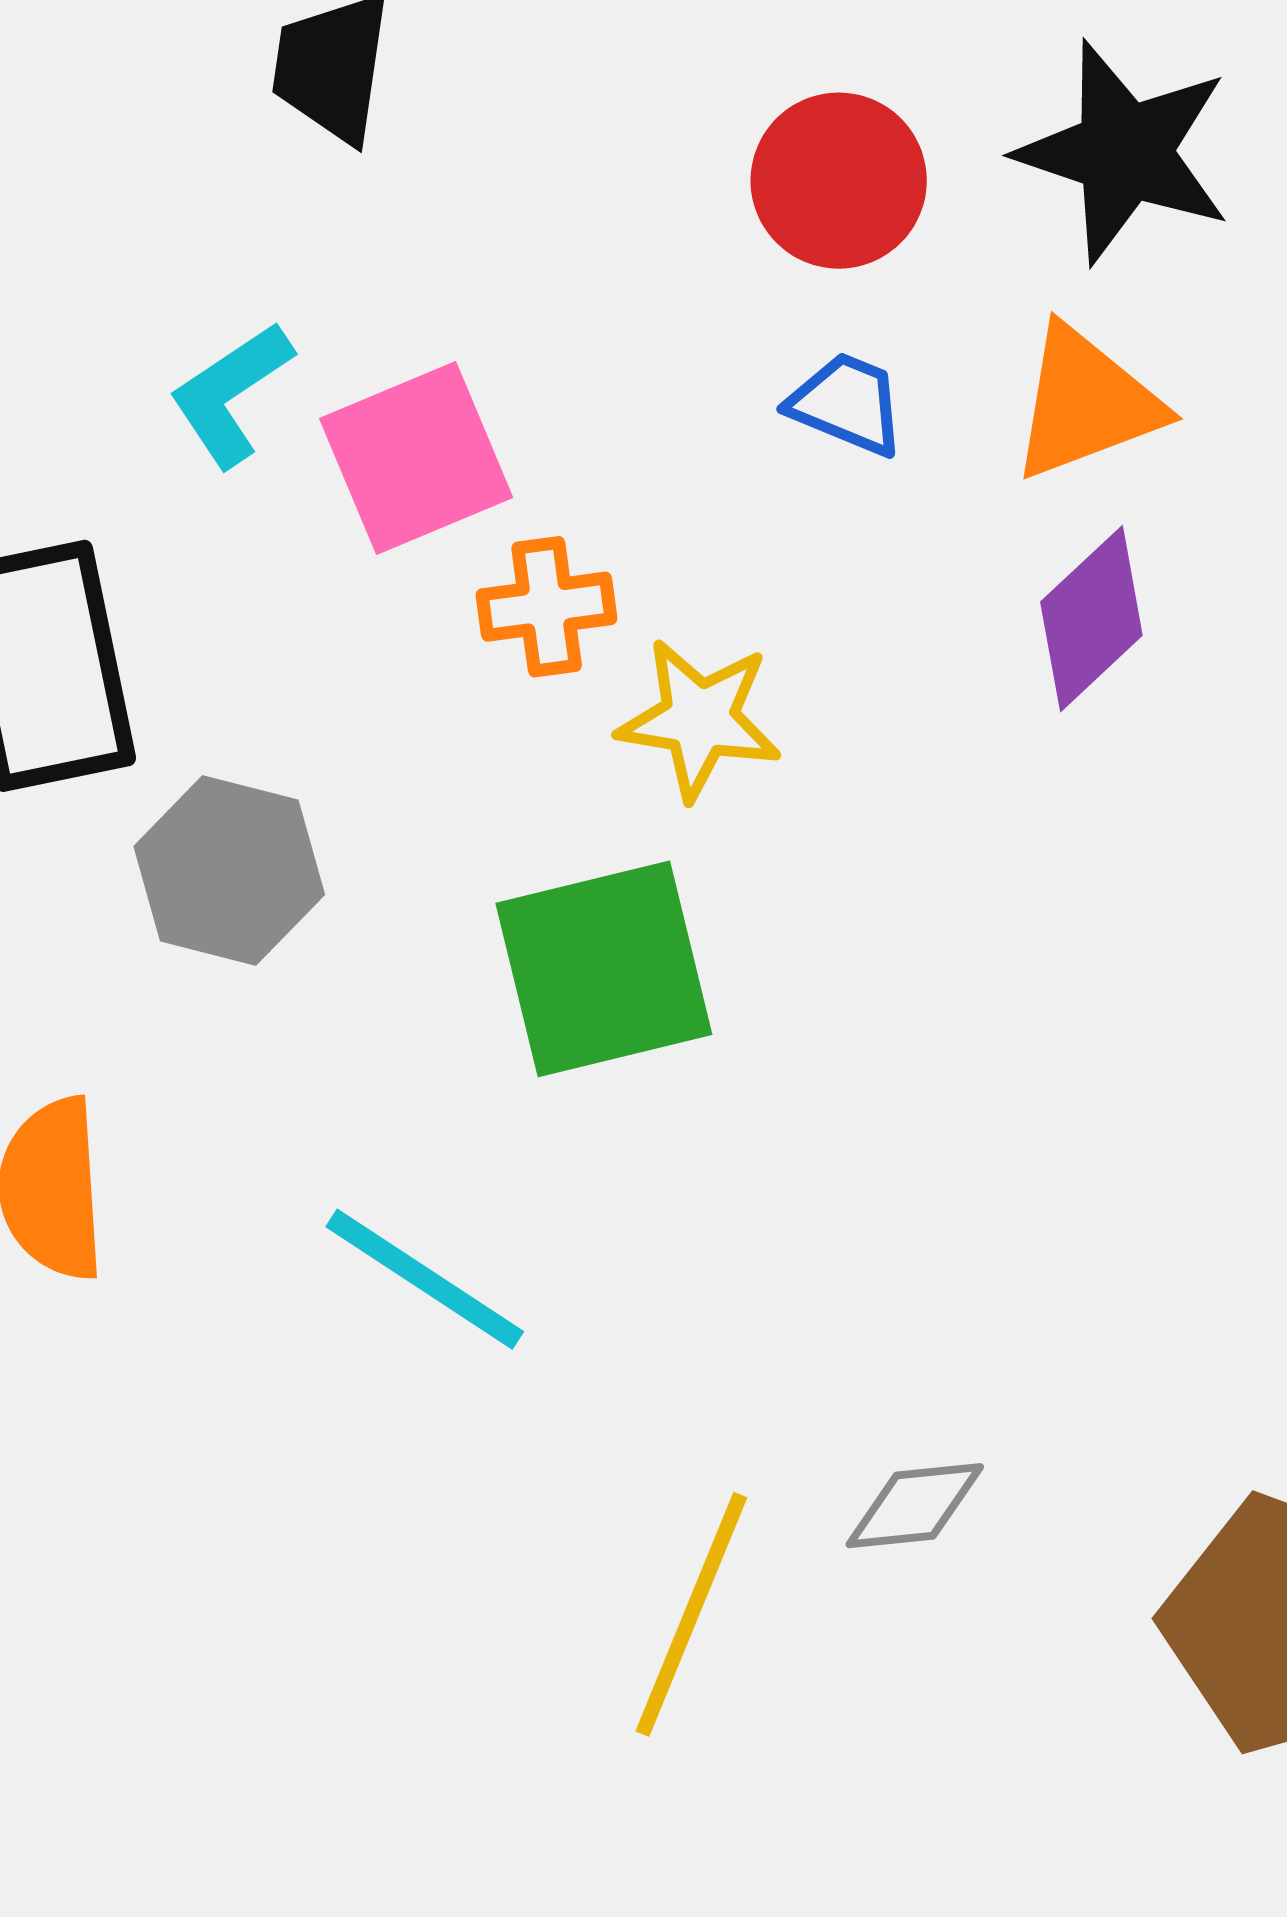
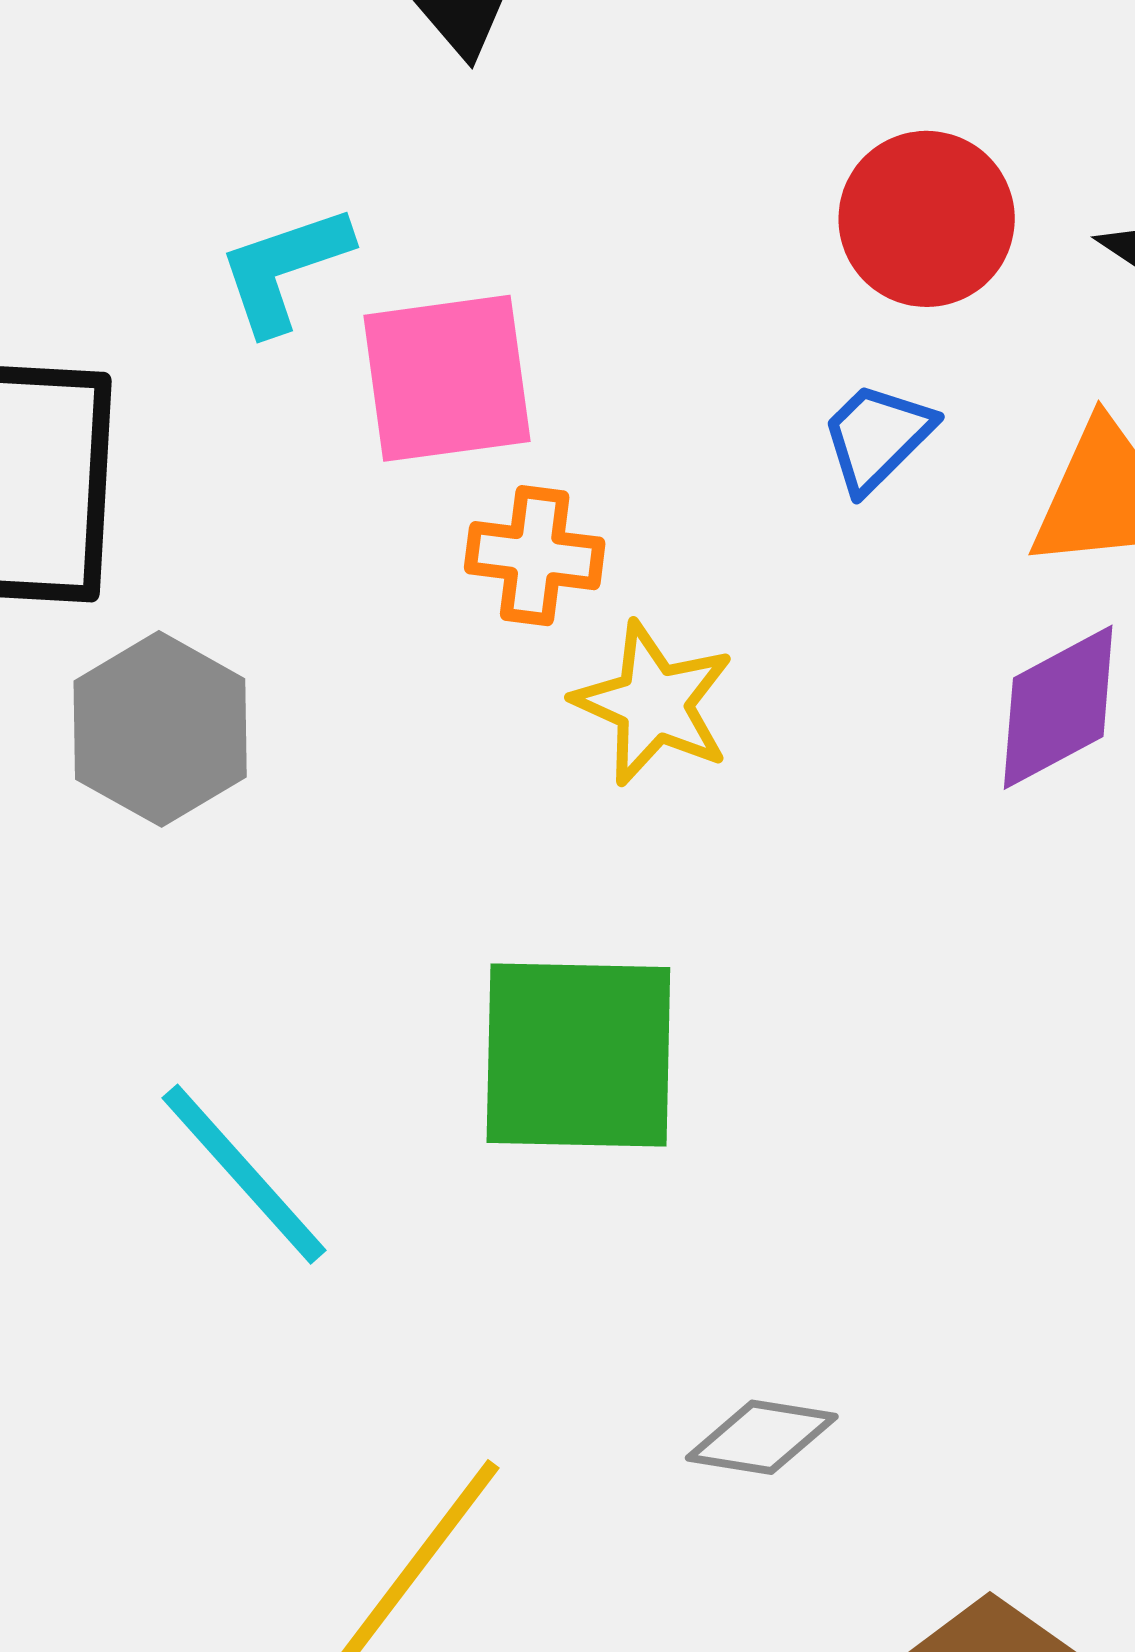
blue trapezoid: (847, 404) -> (877, 437), turned -82
green square: (604, 969) -> (578, 1055), moved
gray diamond: (915, 1506) -> (762, 1437), moved

